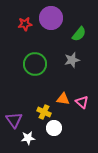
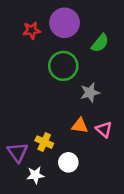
gray star: (72, 60) -> (90, 93), moved
green circle: (35, 64) -> (63, 66), moved
yellow cross: (44, 112) -> (44, 142), moved

